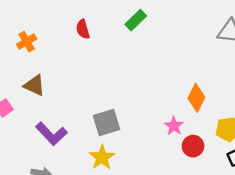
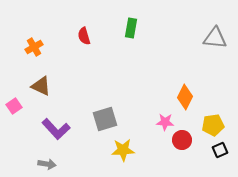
green rectangle: (136, 20) -> (131, 28), turned -36
pink star: (174, 126) -> (165, 122), turned -30
yellow star: (102, 157) -> (123, 150), moved, turned 30

